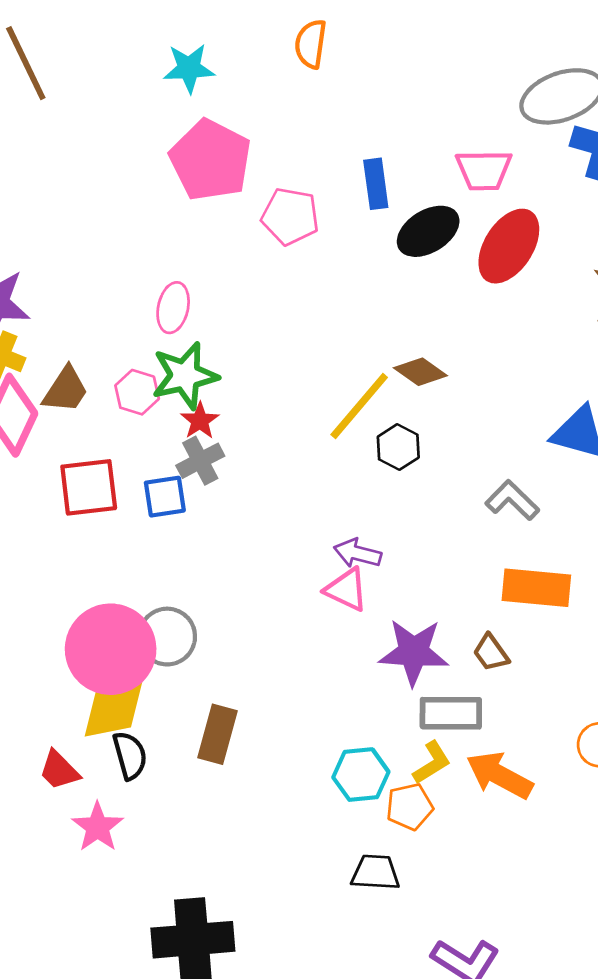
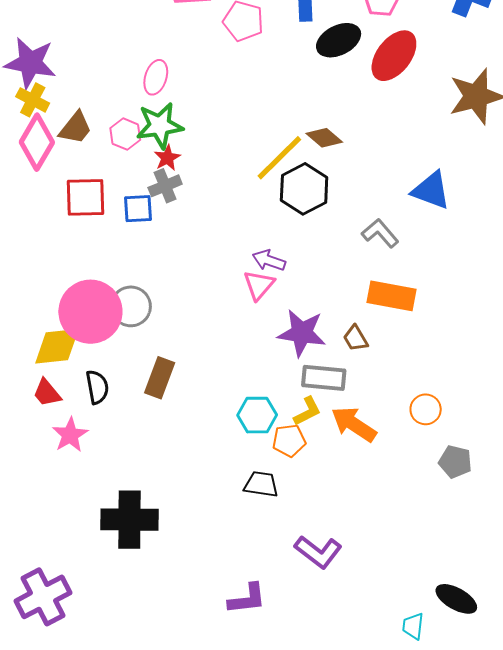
black hexagon: (398, 447) -> (304, 189), size x1.6
pink triangle: (346, 590) -> (259, 285), turned 40
yellow diamond: (113, 709) -> (57, 346), moved

